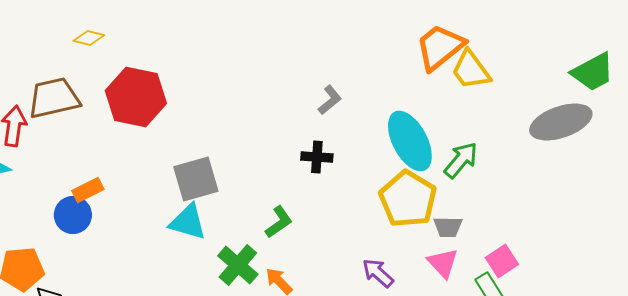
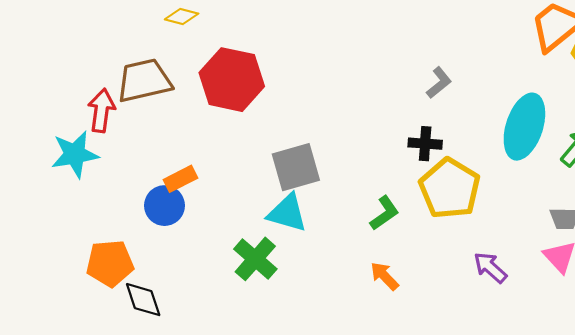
cyan ellipse: (410, 141) -> (524, 127), turned 46
yellow pentagon: (408, 199) -> (450, 188), moved
green cross: (238, 265) -> (255, 259), moved

